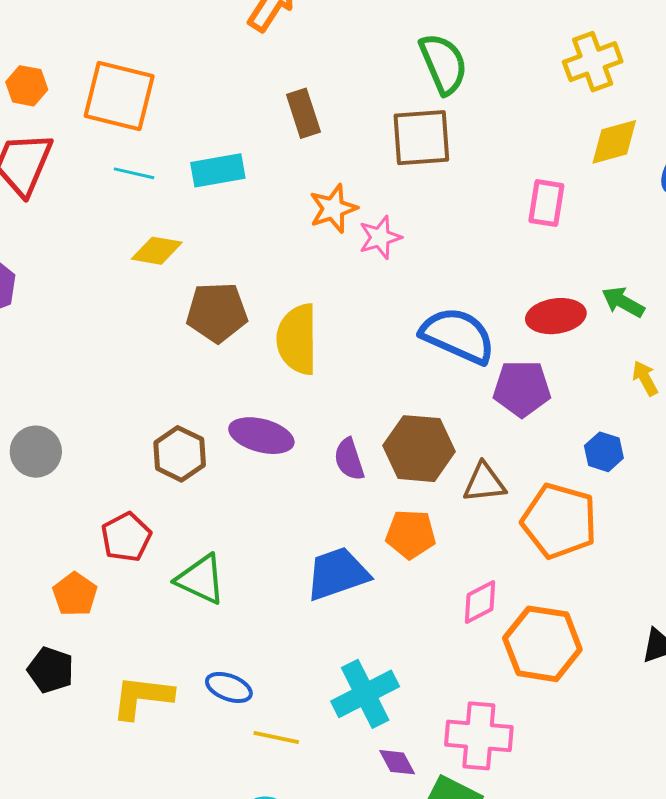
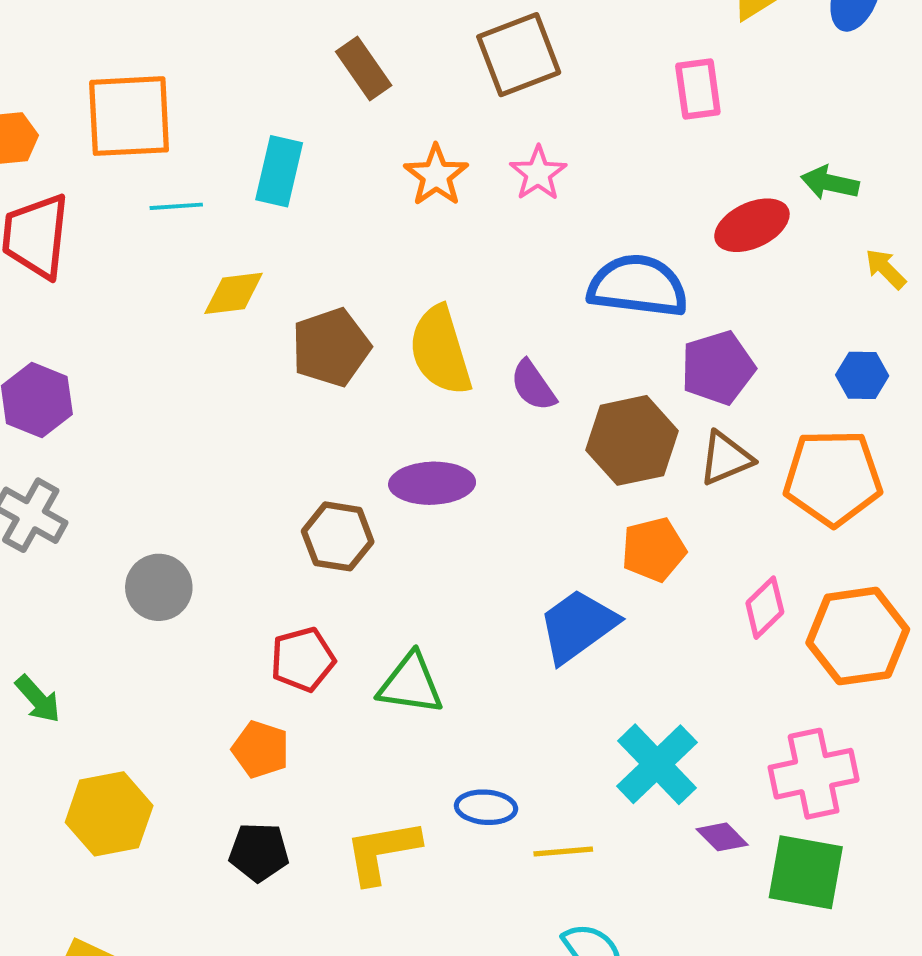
cyan rectangle: (218, 170) -> (279, 171), turned -50
pink star: (380, 237) -> (538, 173), moved
purple pentagon: (522, 389) -> (718, 368), moved
purple semicircle: (349, 459) -> (533, 386), moved
red pentagon: (126, 537) -> (303, 659), turned 30

